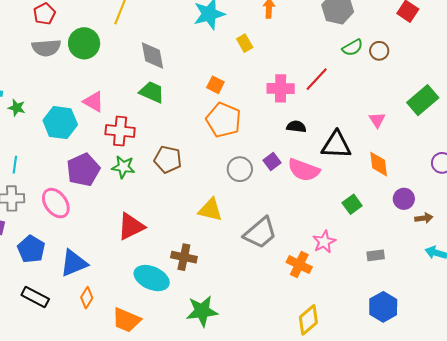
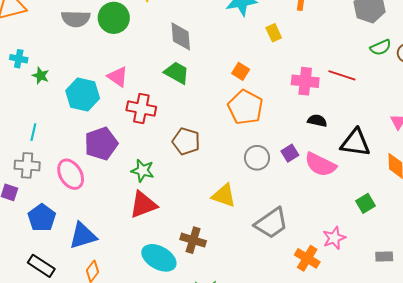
red line: (317, 79) -> (342, 75), turned 60
green star: (123, 167) -> (142, 171), moved

